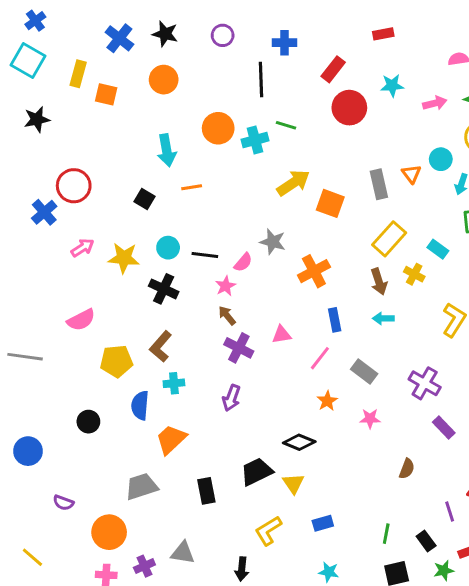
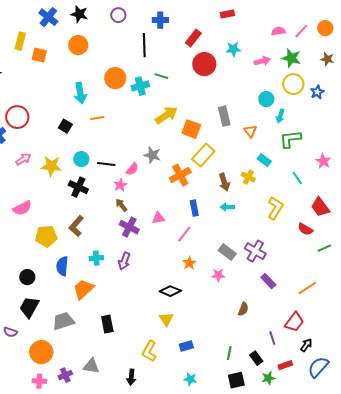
orange triangle: (411, 174) -> (250, 131), moved
yellow rectangle: (389, 239) -> (203, 155), moved
gray rectangle: (364, 371) -> (227, 252), moved
cyan cross: (174, 383) -> (96, 258), moved
black trapezoid: (256, 472) -> (29, 307), moved, turned -35
yellow L-shape: (268, 531) -> (149, 351), turned -30

